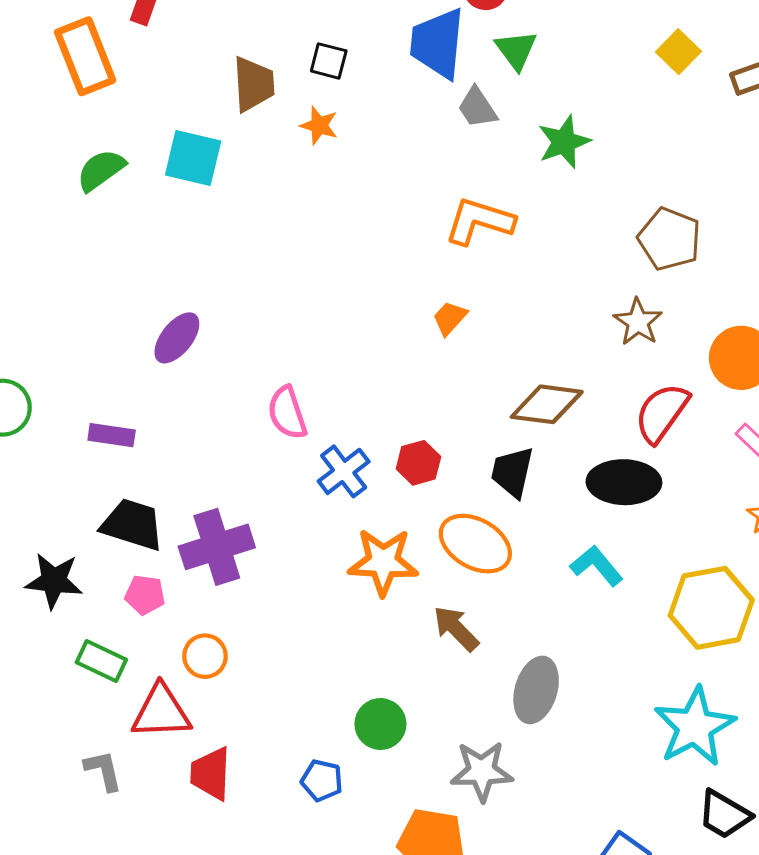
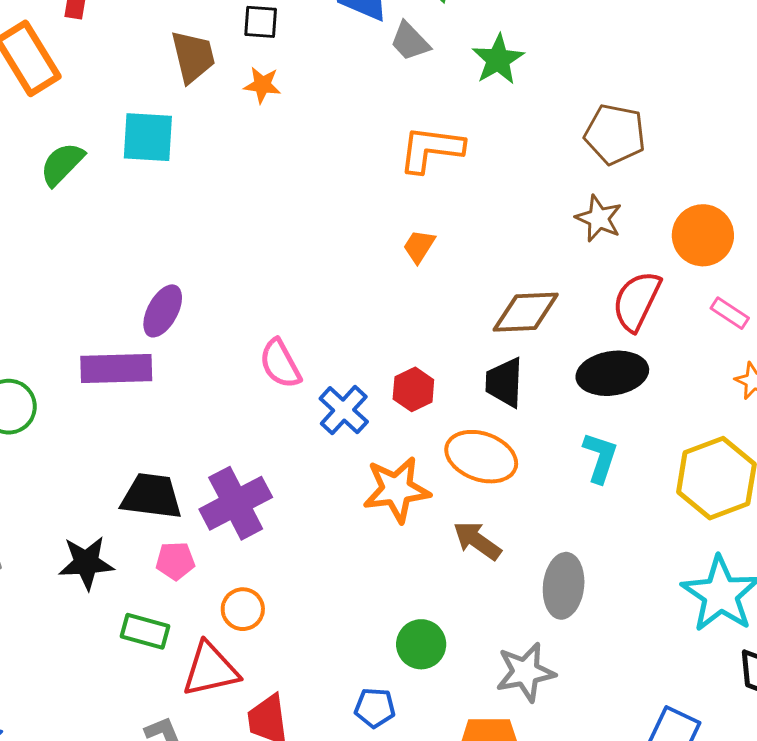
purple rectangle: (112, 435) -> (116, 368), moved, size x1.6
cyan L-shape: (597, 566) -> (600, 457), turned 68

